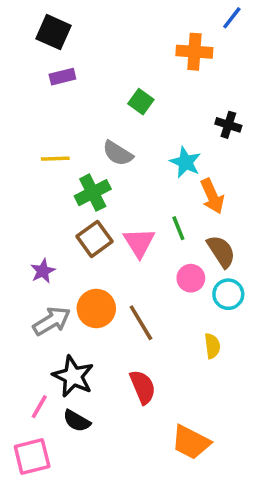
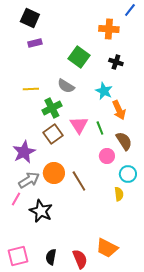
green square: (141, 102) -> (79, 57), size x1.5
black cross: (228, 125) -> (116, 62), moved
pink triangle: (139, 242) -> (79, 125), moved
purple star: (43, 271) -> (24, 152), size x1.6
cyan circle: (228, 294) -> (128, 174), moved
red semicircle: (143, 387) -> (80, 259), moved
pink line: (39, 407) -> (16, 199), moved
black semicircle: (77, 421) -> (51, 257), moved, turned 70

